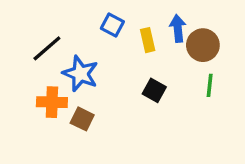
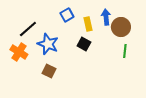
blue square: (112, 25) -> (67, 15), turned 32
black square: (154, 90) -> (84, 44), moved
orange cross: (52, 102) -> (19, 52), moved, turned 30

